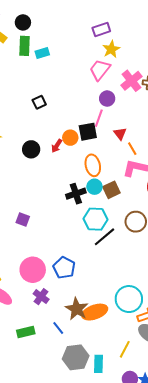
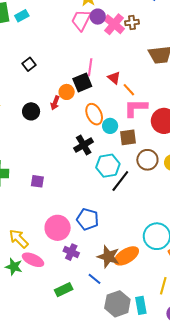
purple circle: (107, 99) -> (98, 17), moved
cyan circle: (94, 187) -> (110, 126), moved
brown square: (111, 190) -> (128, 137), moved, turned 30

